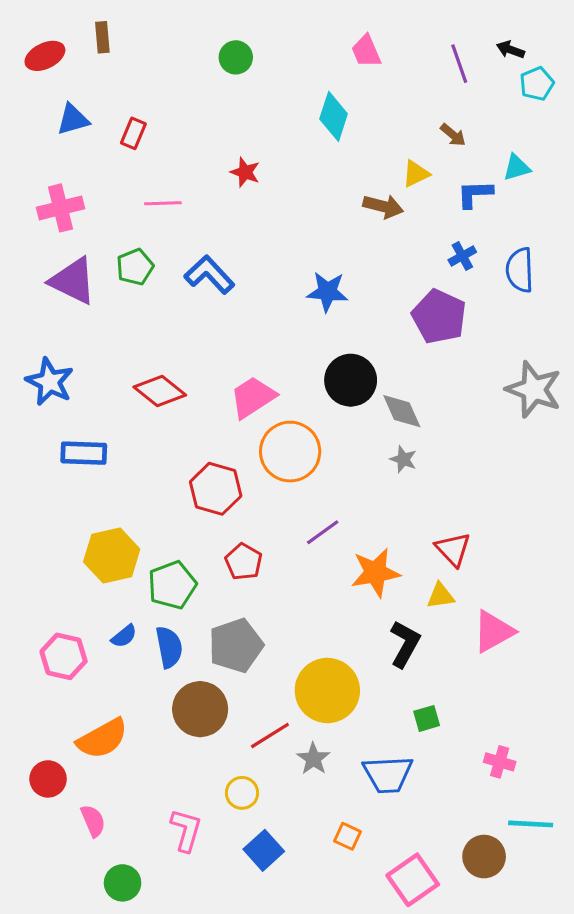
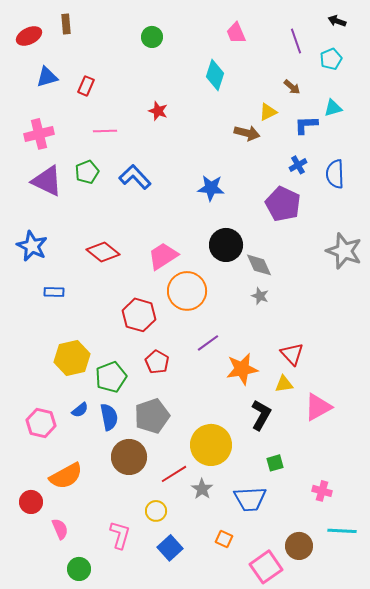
black arrow: (510, 50) -> (337, 21), moved
cyan pentagon: (537, 84) -> (331, 59), moved
blue rectangle: (84, 453) -> (54, 292), size x0.7
brown circle: (484, 857) -> (299, 546), moved

